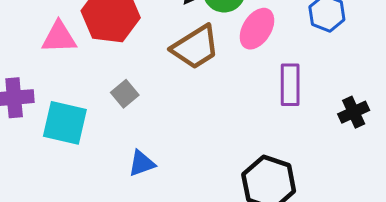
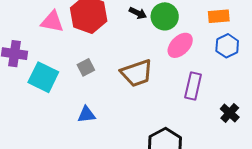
brown trapezoid: (195, 47) -> (137, 73), moved
black cross: (354, 112) -> (230, 113), turned -36

